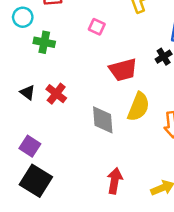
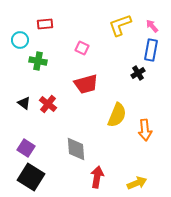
red trapezoid: (123, 70) -> (86, 84), moved
gray diamond: (103, 120) -> (76, 149), moved

